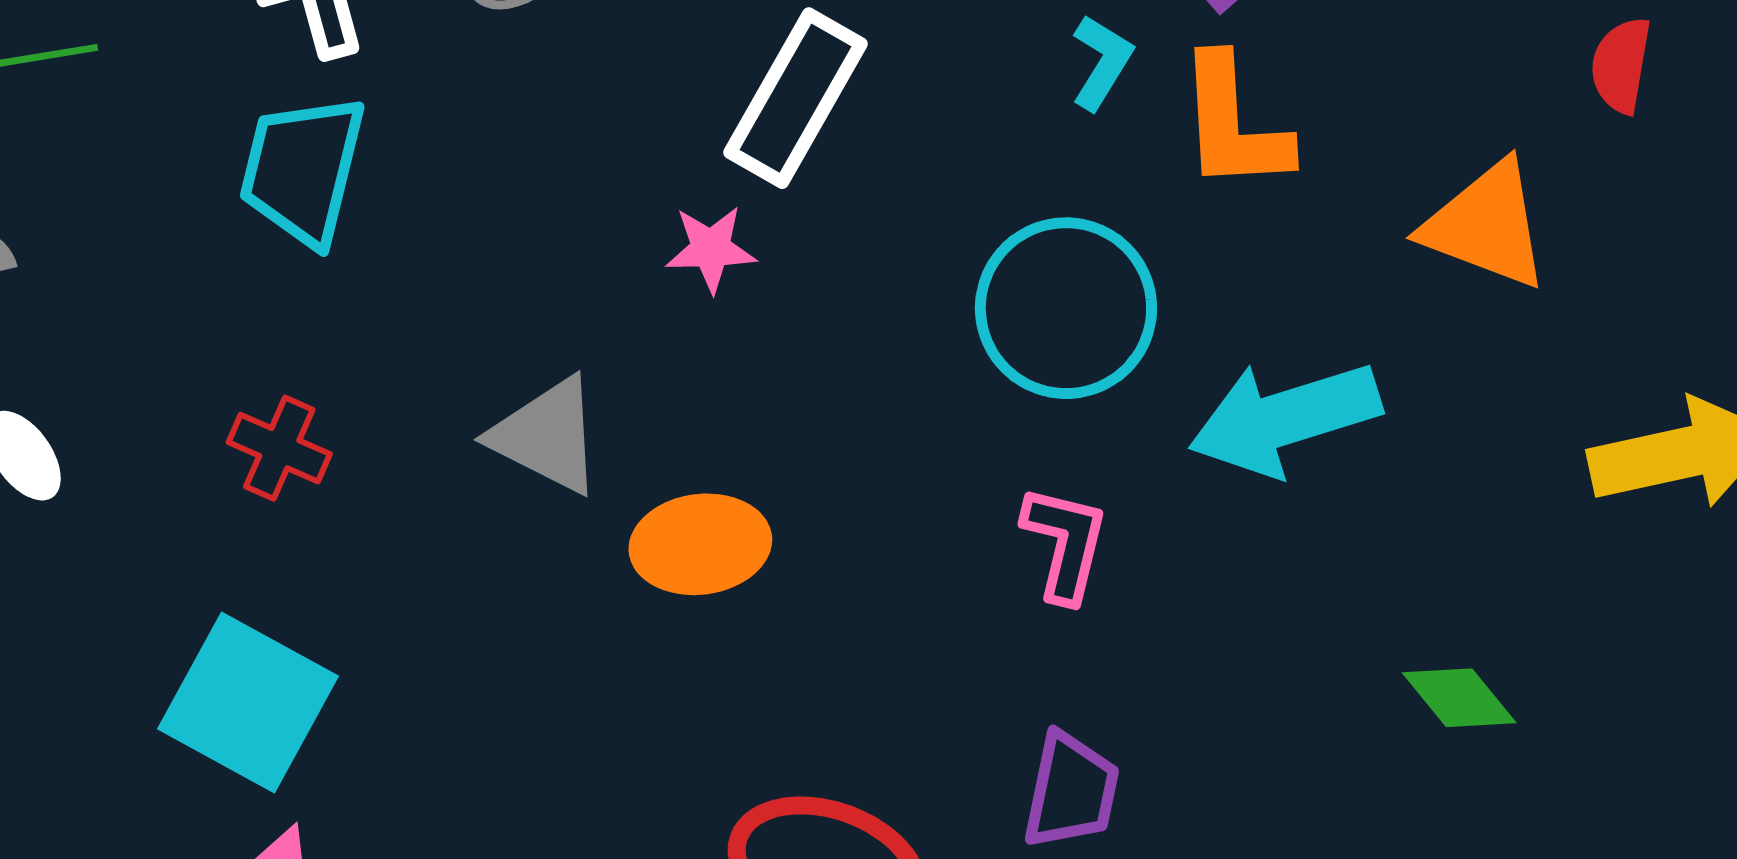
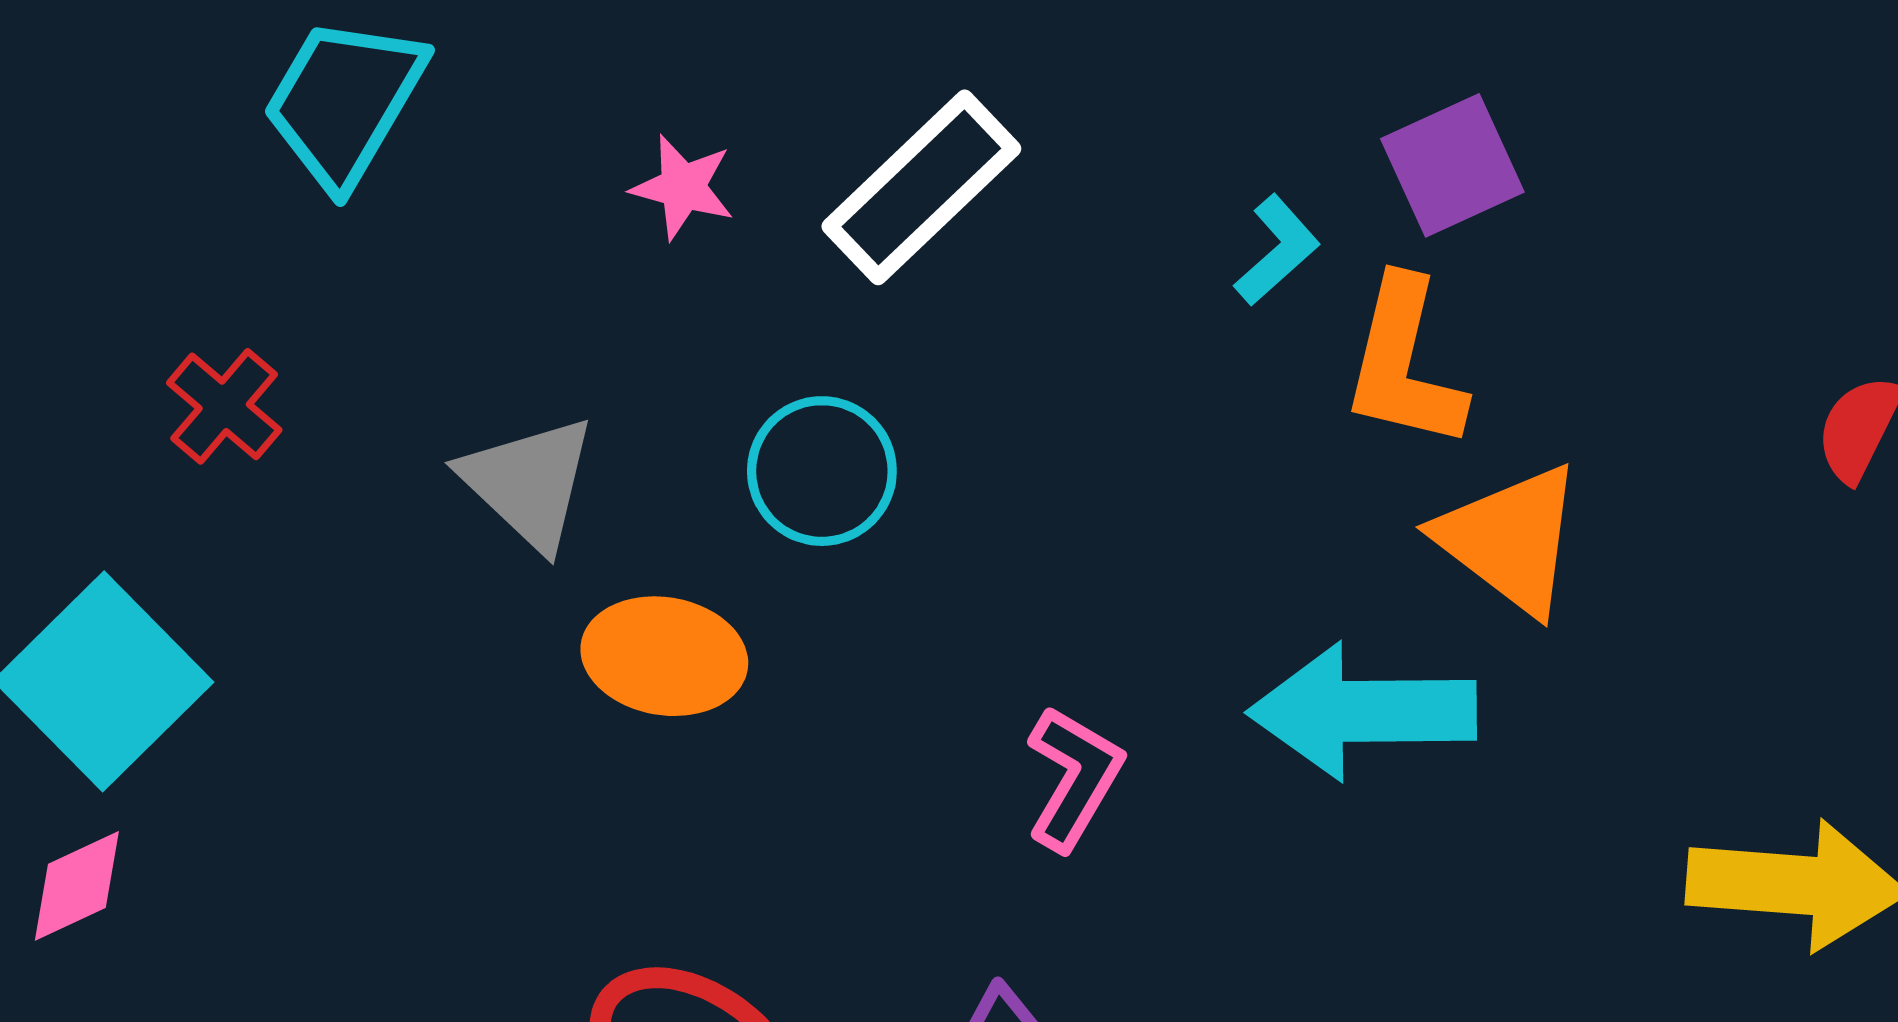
orange triangle: (1486, 225) -> (1510, 539), moved
pink star: (711, 249) -> (683, 187), moved
cyan circle: (1066, 308) -> (822, 471), moved, size x0.7

